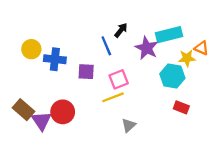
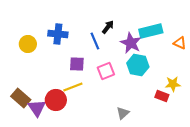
yellow star: (187, 58) -> (173, 84), moved
blue cross: (55, 59) -> (58, 34), moved
cyan hexagon: (172, 76) -> (138, 65), moved
yellow line: (113, 97) -> (73, 87), moved
gray triangle: (129, 125) -> (123, 113), moved

